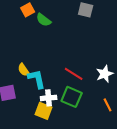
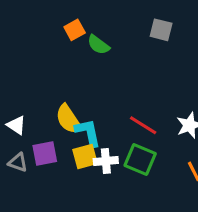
yellow semicircle: (24, 70) -> (69, 119), size x1.5
yellow square: (44, 111) -> (85, 157), moved, turned -36

